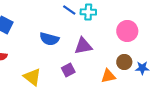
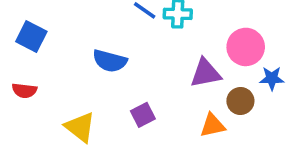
purple triangle: (83, 46) -> (206, 73), moved
blue star: (142, 68) -> (272, 78), moved

